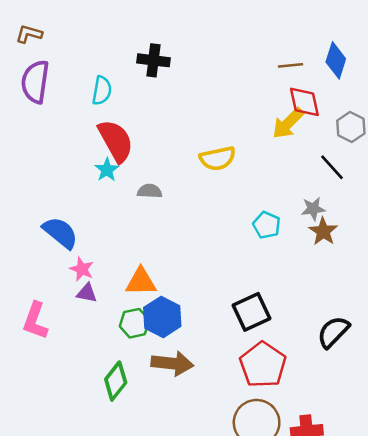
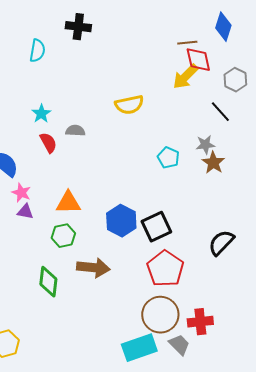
brown line: (291, 65) -> (187, 43), moved
red semicircle: (116, 141) -> (48, 143), moved, size x0.6
blue hexagon: (162, 317) -> (121, 221), moved
green diamond: (116, 381) -> (48, 282), turned -32

